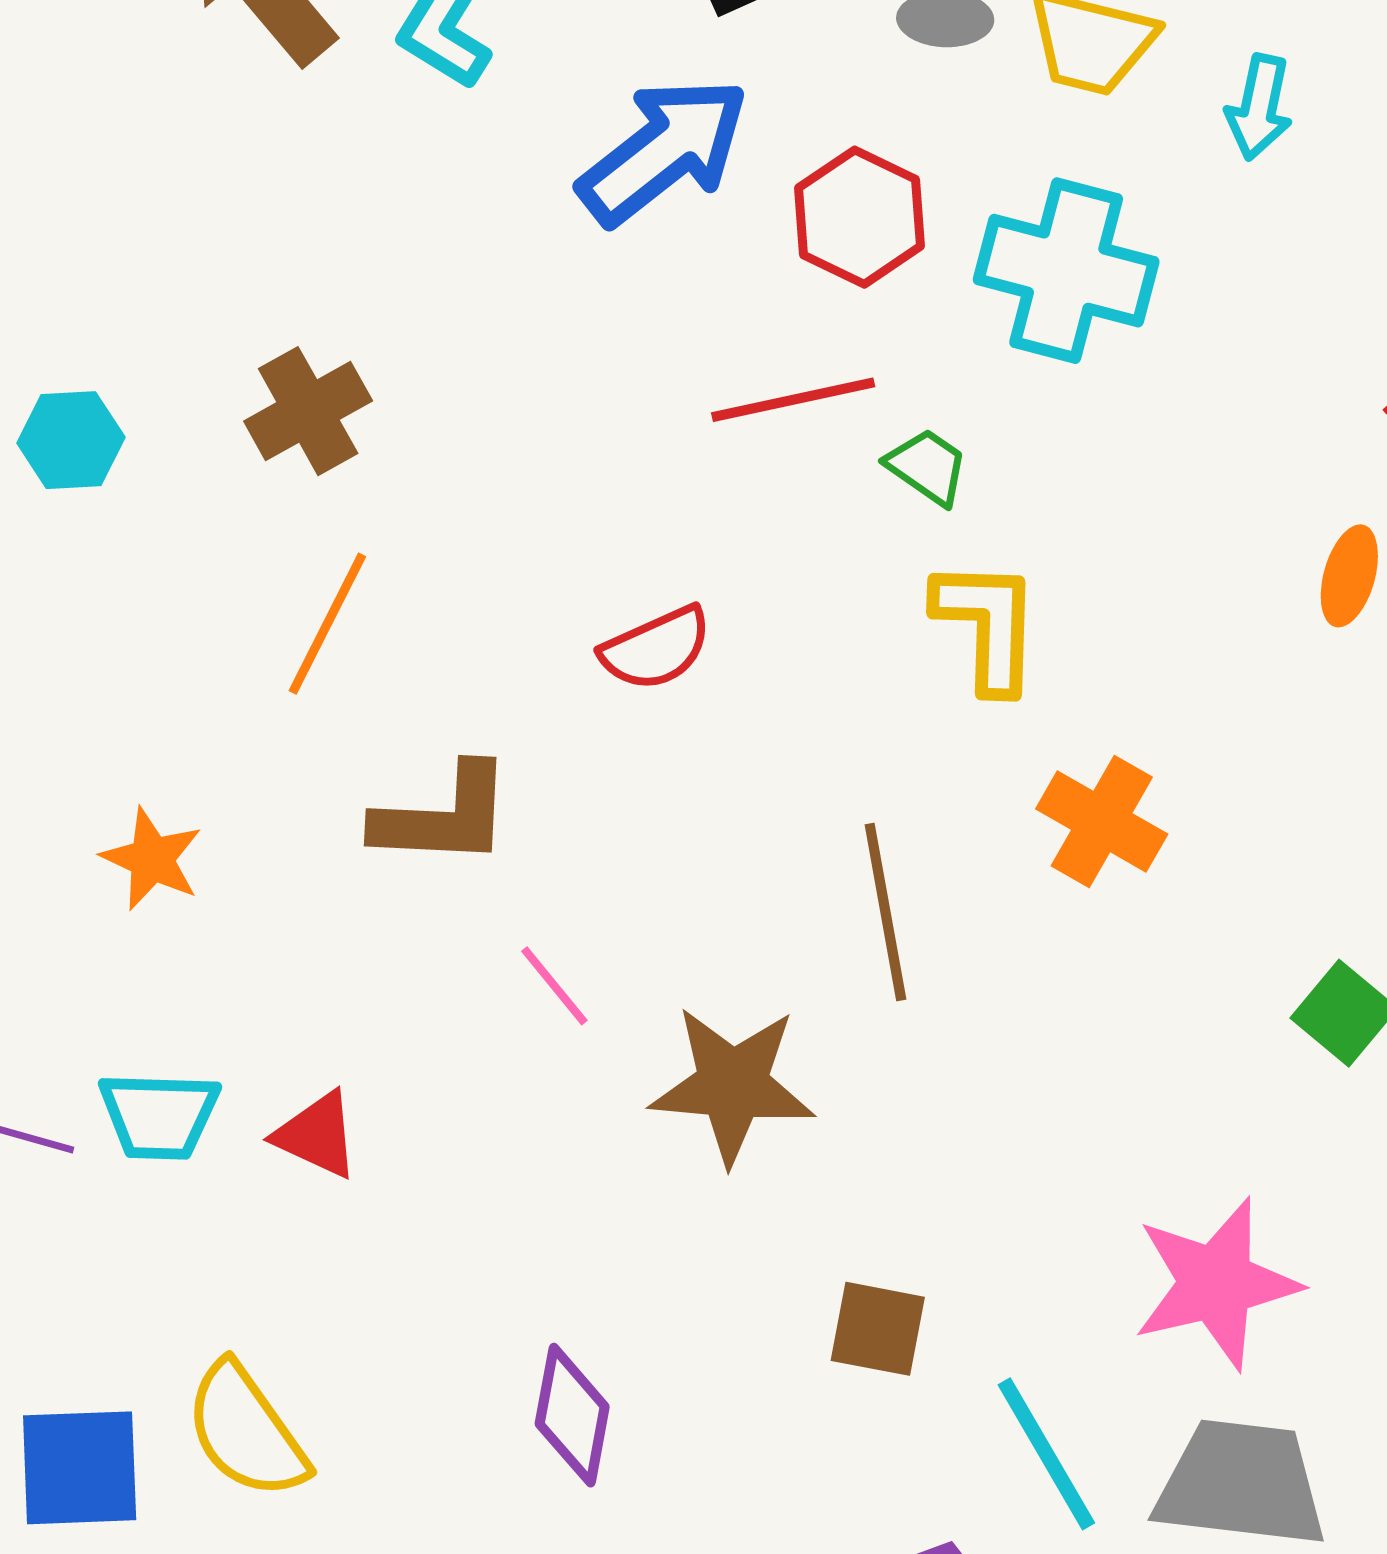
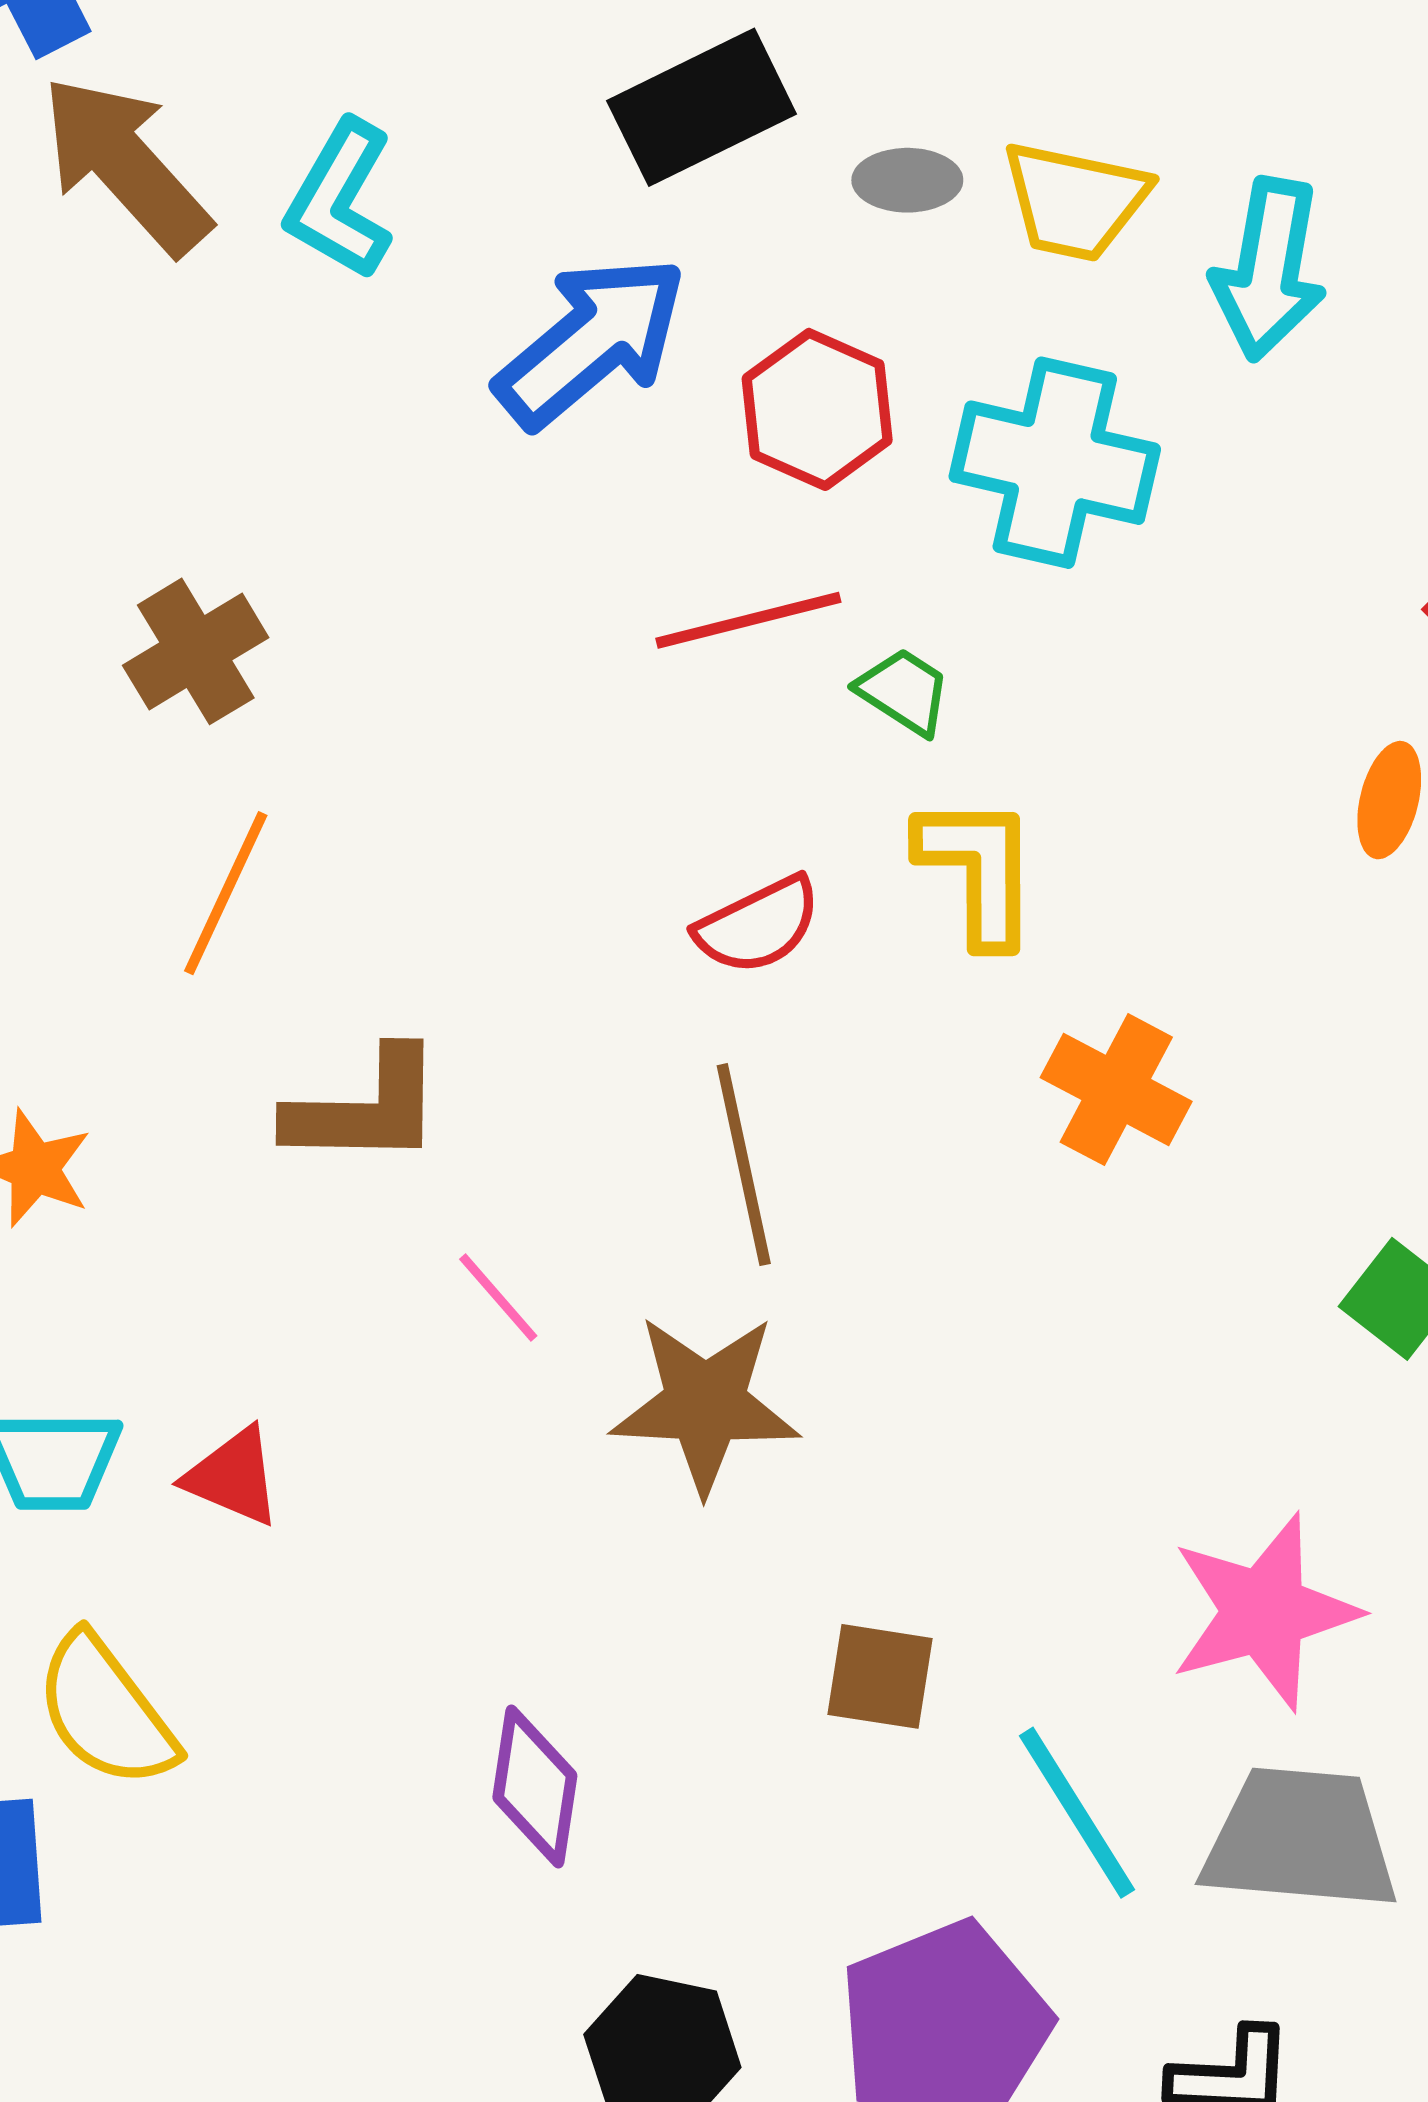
cyan arrow: (1259, 107) -> (1269, 269), size x1.5
red semicircle: (656, 648) -> (758, 925), moved
brown line: (885, 912) -> (744, 1165), moved
yellow semicircle: (246, 1431) -> (106, 1711), moved

